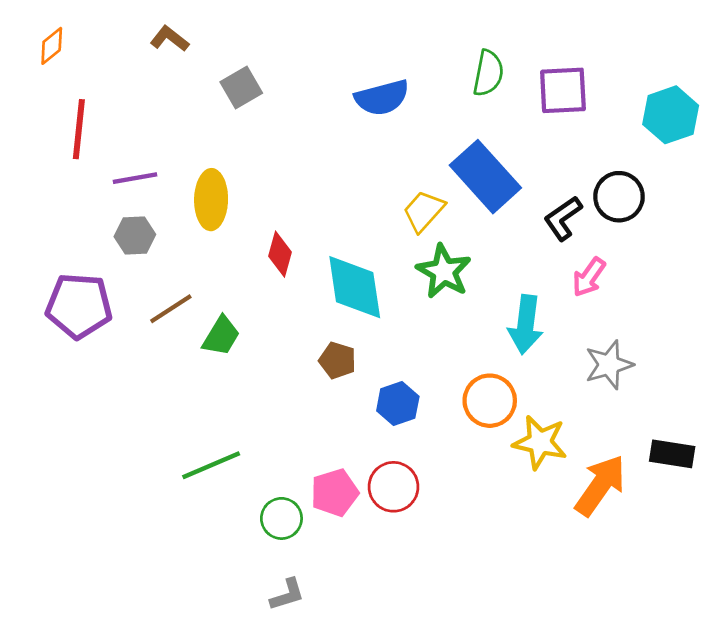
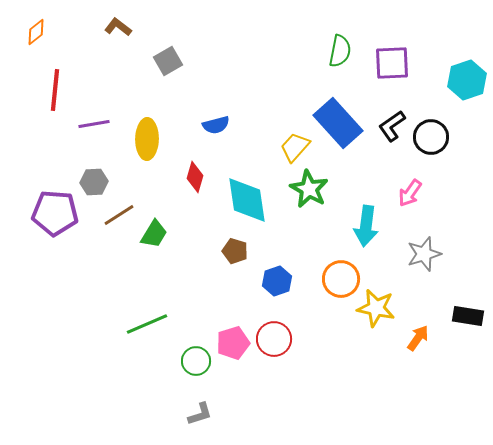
blue semicircle: (382, 98) -> (216, 125), moved, size x0.7
black L-shape: (563, 218) -> (392, 126), moved
gray hexagon: (135, 235) -> (94, 182), moved
orange arrow: (600, 485) -> (418, 338), size x0.6

